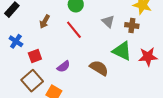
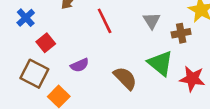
brown cross: (132, 25) -> (181, 33), turned -32
red square: (35, 56) -> (46, 43), turned -32
brown square: (32, 81) -> (34, 74), turned -35

